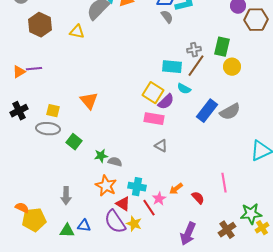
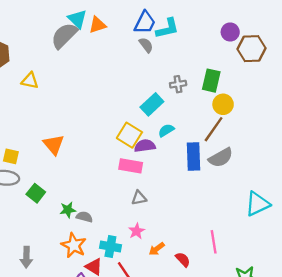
yellow triangle: (77, 32) -> (30, 81), moved
brown line: (196, 66) -> (214, 129), moved
cyan rectangle: (172, 67) -> (152, 104), turned -48
cyan semicircle: (184, 89) -> (166, 130), turned 120
purple semicircle: (166, 102) -> (145, 146), turned -144
blue rectangle: (207, 111) -> (193, 156), turned -40
gray triangle: (161, 146) -> (139, 198), turned -40
pink star: (159, 199) -> (137, 231), moved

